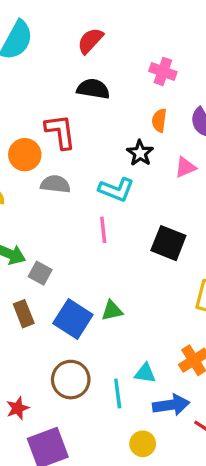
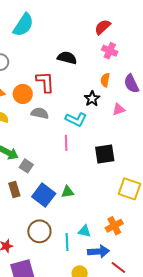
red semicircle: (90, 41) -> (103, 27), moved
black square: (168, 243) -> (105, 154), turned -35

